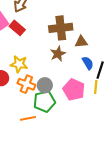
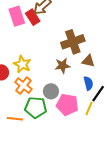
red rectangle: (17, 28) -> (33, 17), moved
brown cross: (61, 28) -> (73, 42), turned -30
gray circle: (45, 85) -> (51, 91), moved
pink pentagon: (74, 90) -> (67, 105), turned -30

